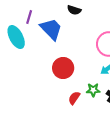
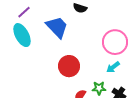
purple line: (29, 17) -> (24, 12), moved, turned 32

